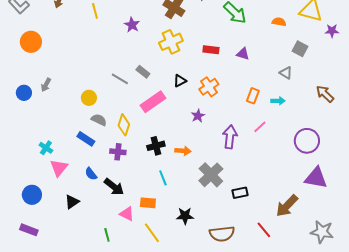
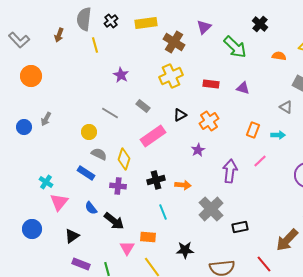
purple star: (132, 25) -> (121, 75), moved
gray line: (120, 79) -> (110, 113), moved
pink triangle: (127, 214) -> (127, 248), turned 35
purple rectangle: (29, 230) -> (81, 264), moved

